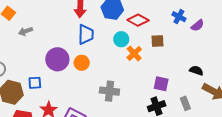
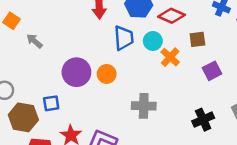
gray arrow: (26, 31) -> (34, 41), turned 64
blue trapezoid: (86, 34) -> (124, 38), moved
purple square: (161, 84) -> (212, 71), moved, turned -35

